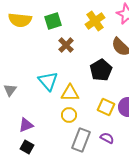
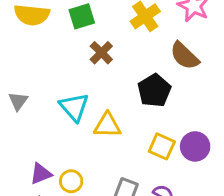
gray triangle: (10, 90) -> (18, 101), moved
yellow circle: (69, 115) -> (71, 181), moved

